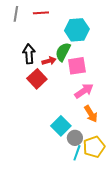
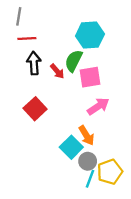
red line: (41, 13) -> (27, 39), moved
red arrow: (49, 61) -> (57, 71), turned 64
red square: (37, 79) -> (35, 109), moved
orange arrow: (91, 114) -> (86, 136), moved

